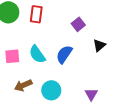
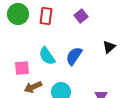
purple square: (78, 24) -> (81, 16), moved
pink square: (12, 56) -> (22, 68), moved

